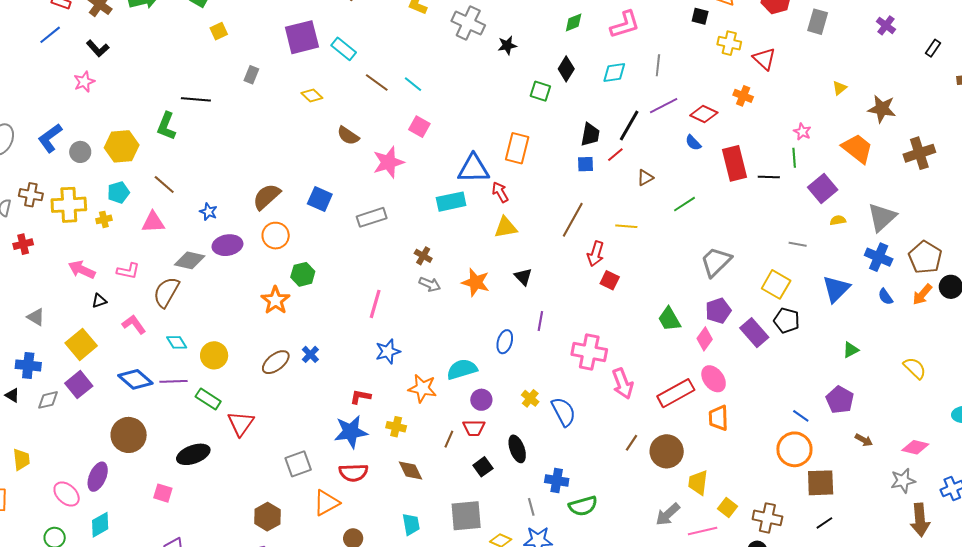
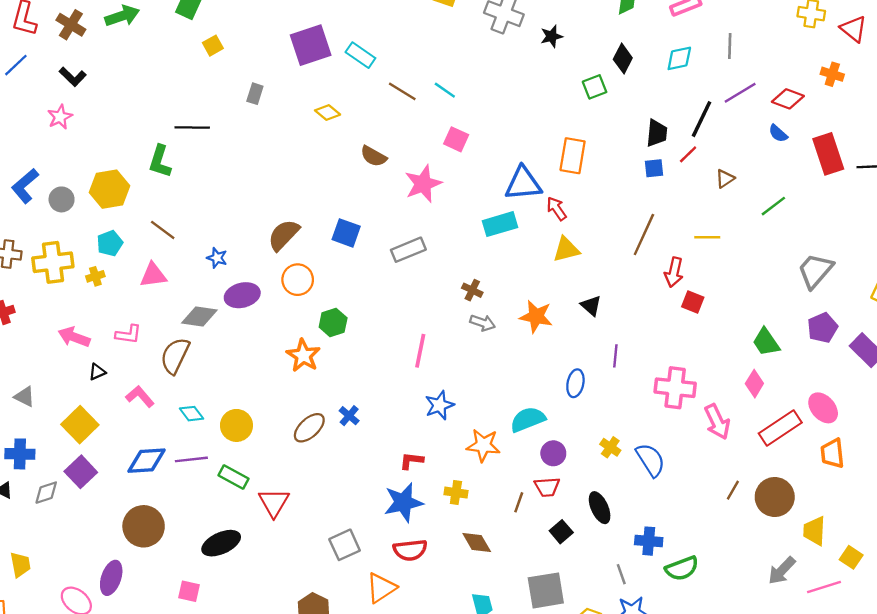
green square: (540, 91) -> (595, 87), turned -35
pink diamond: (705, 339) -> (754, 384), moved
blue diamond: (135, 379) -> (146, 461), turned -40

